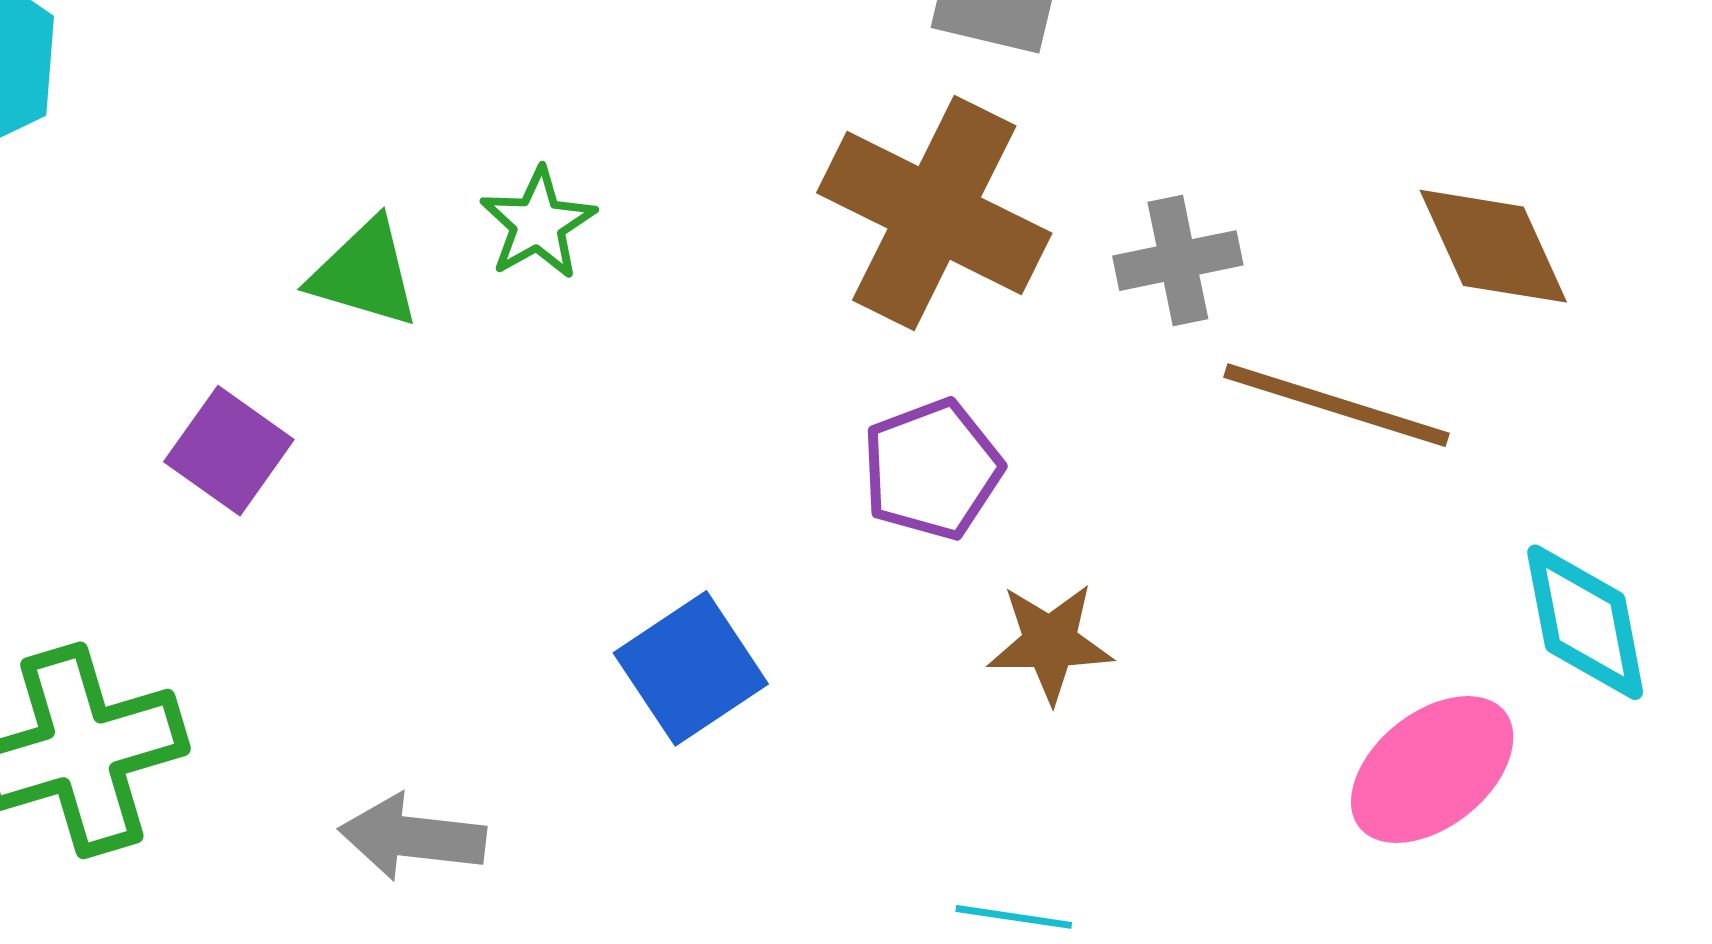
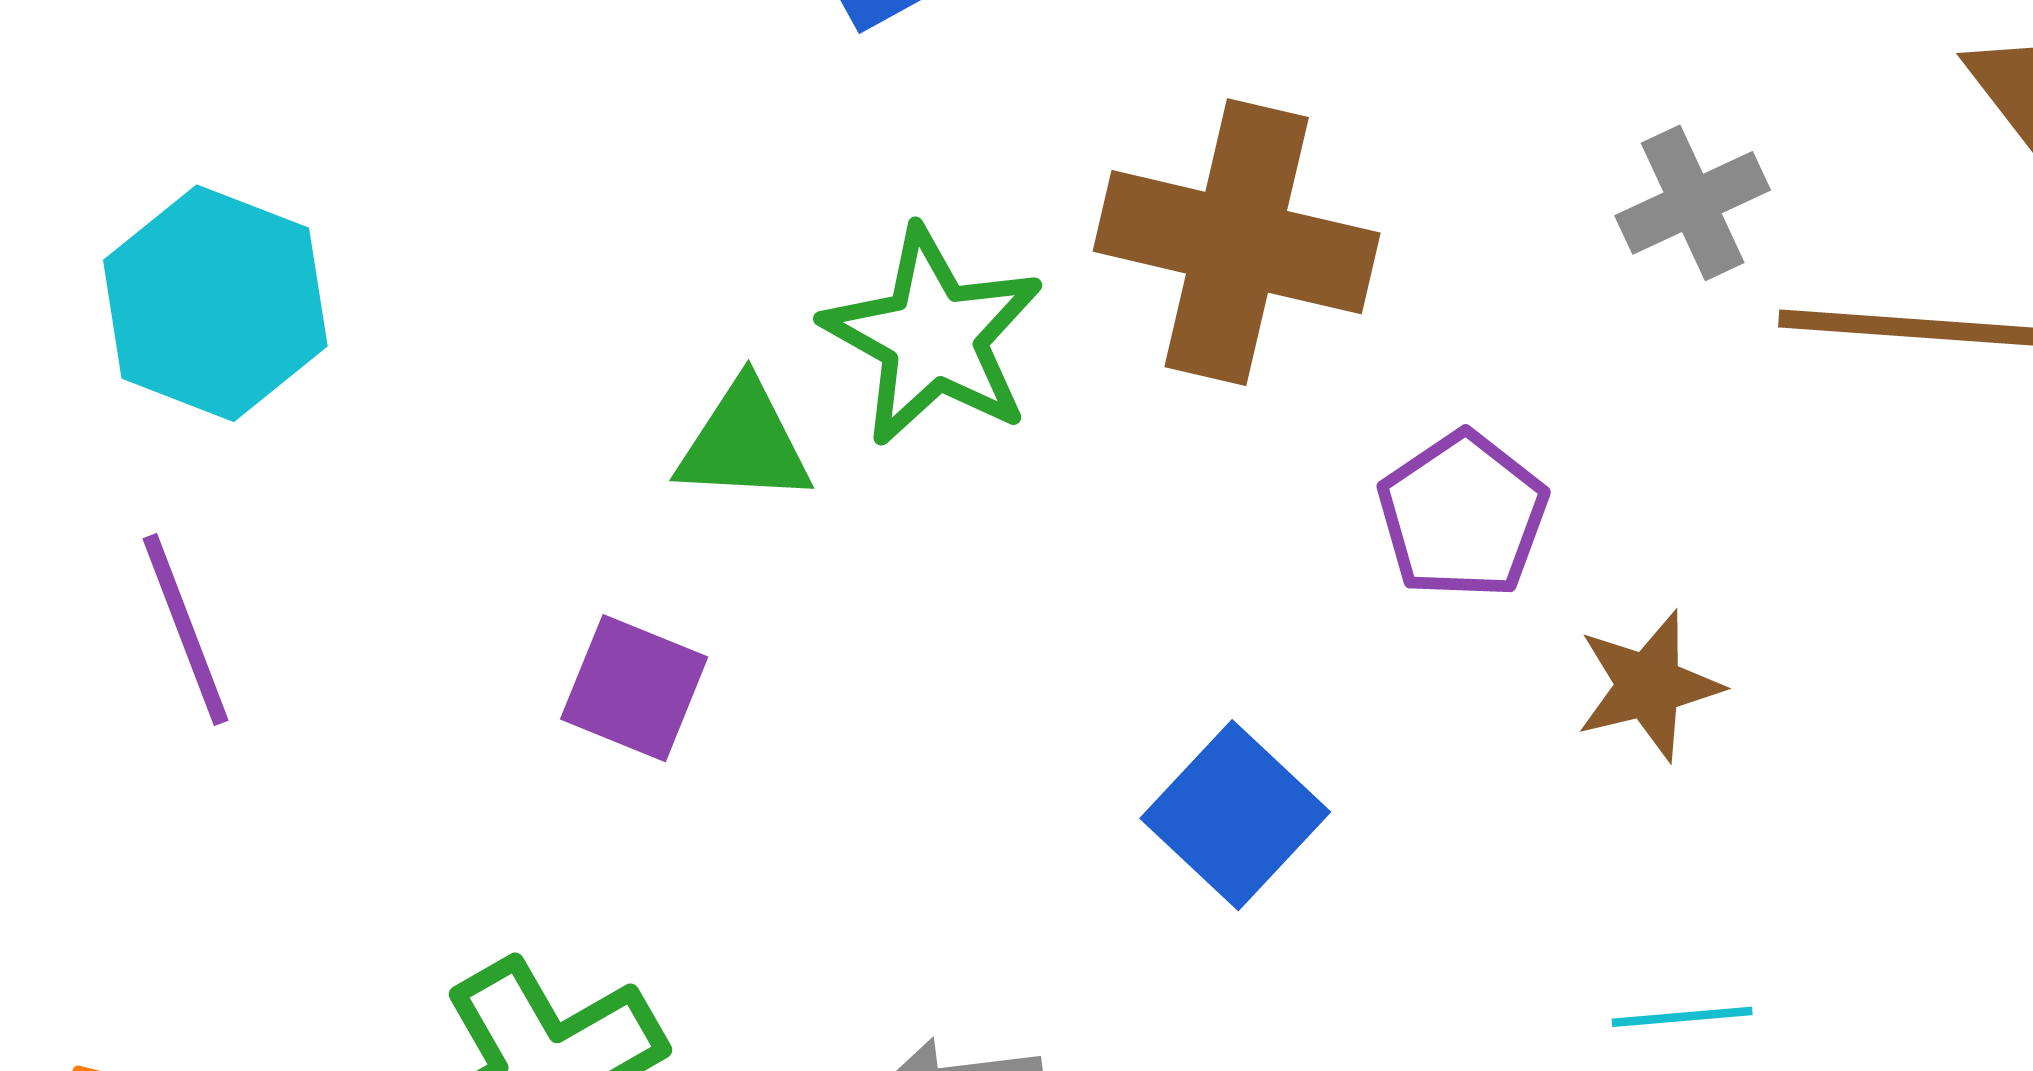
brown cross: (934, 213) -> (1237, 242), moved
green star: (538, 224) -> (933, 337), size x1.6

